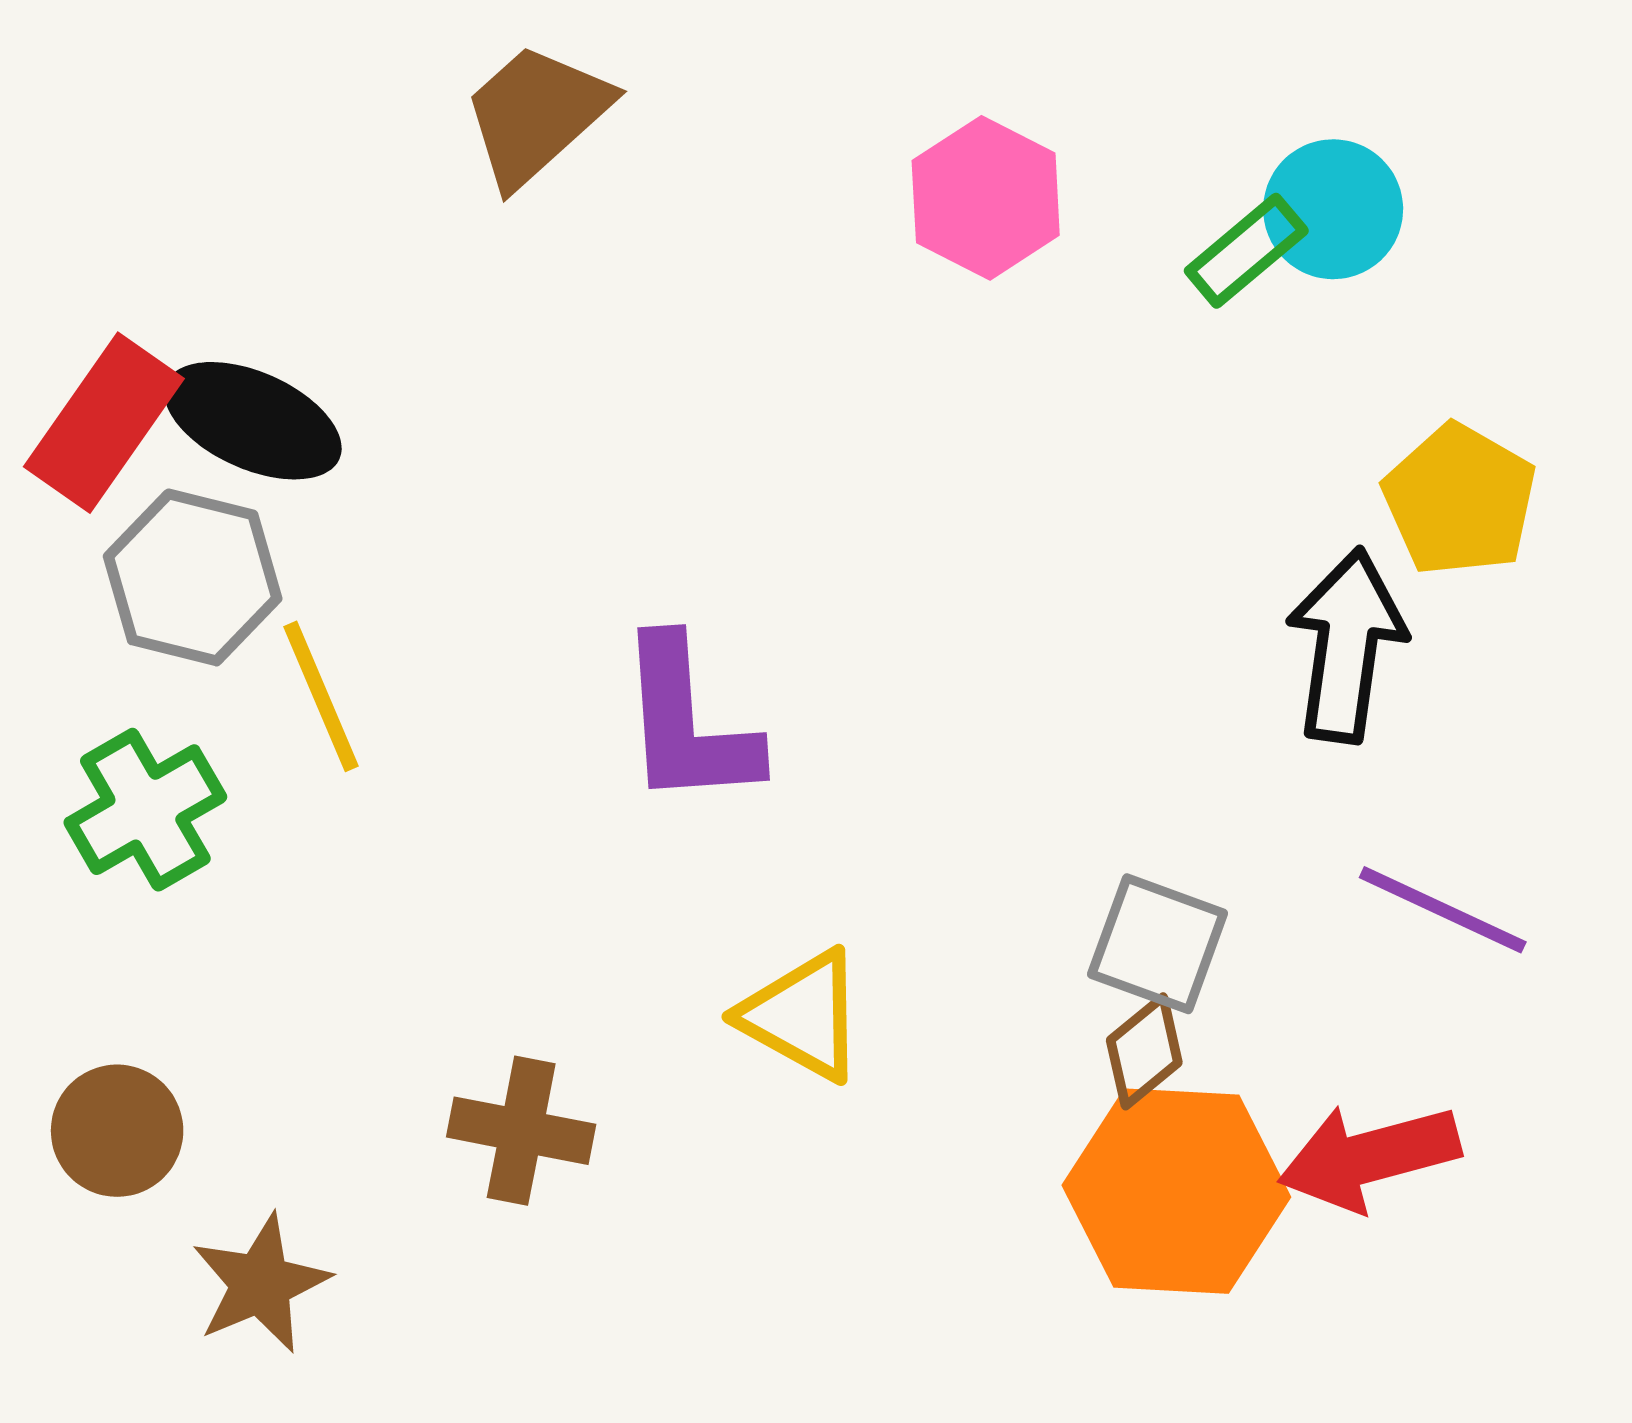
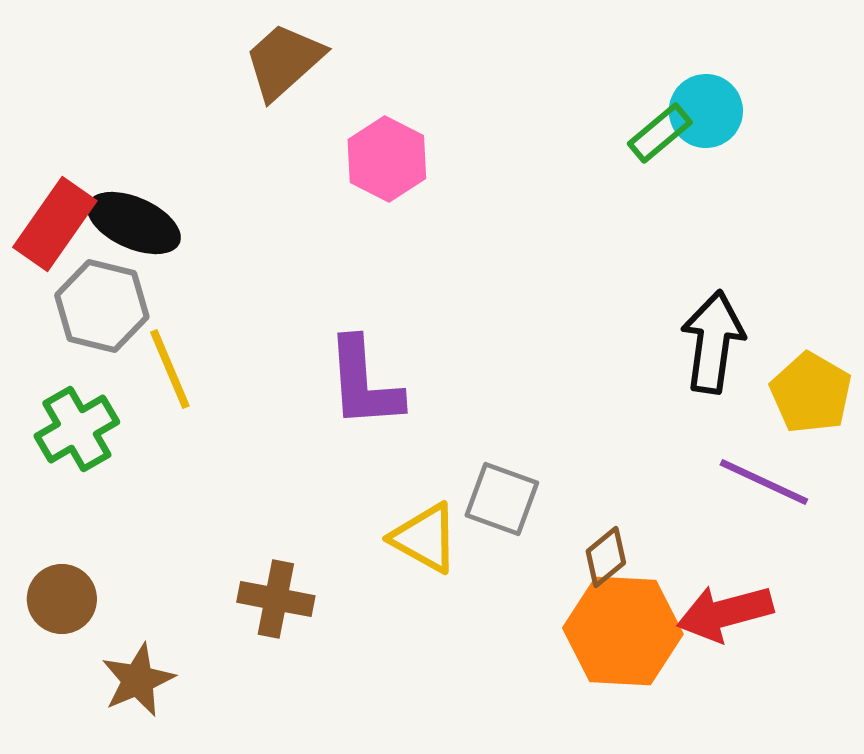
pink hexagon: (986, 198) -> (387, 159), moved
yellow pentagon: (1460, 500) -> (811, 393), moved
gray square: (1158, 944) -> (502, 499), moved

